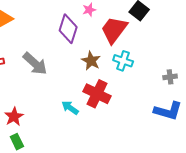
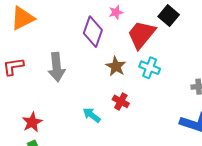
gray arrow: (35, 64) -> (57, 67), turned 40
red cross: (97, 94) -> (121, 101), size x0.6

